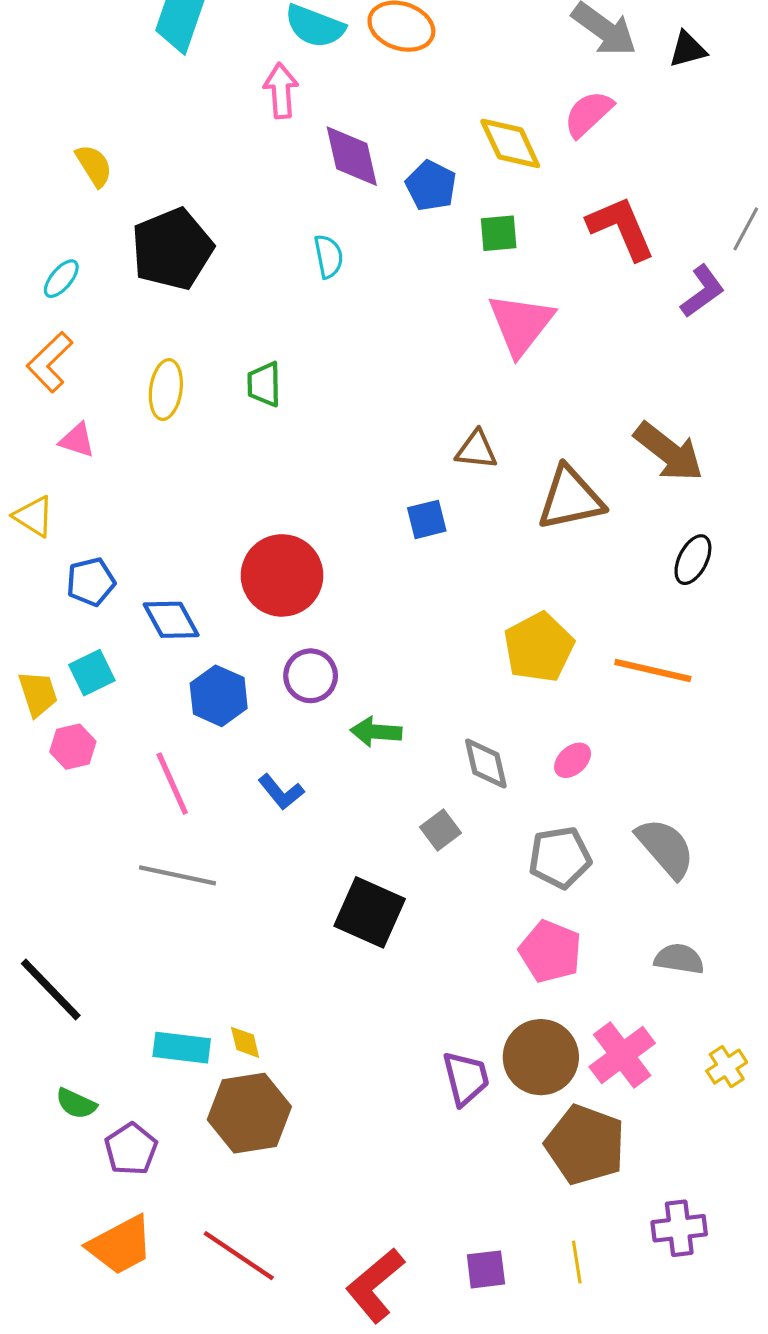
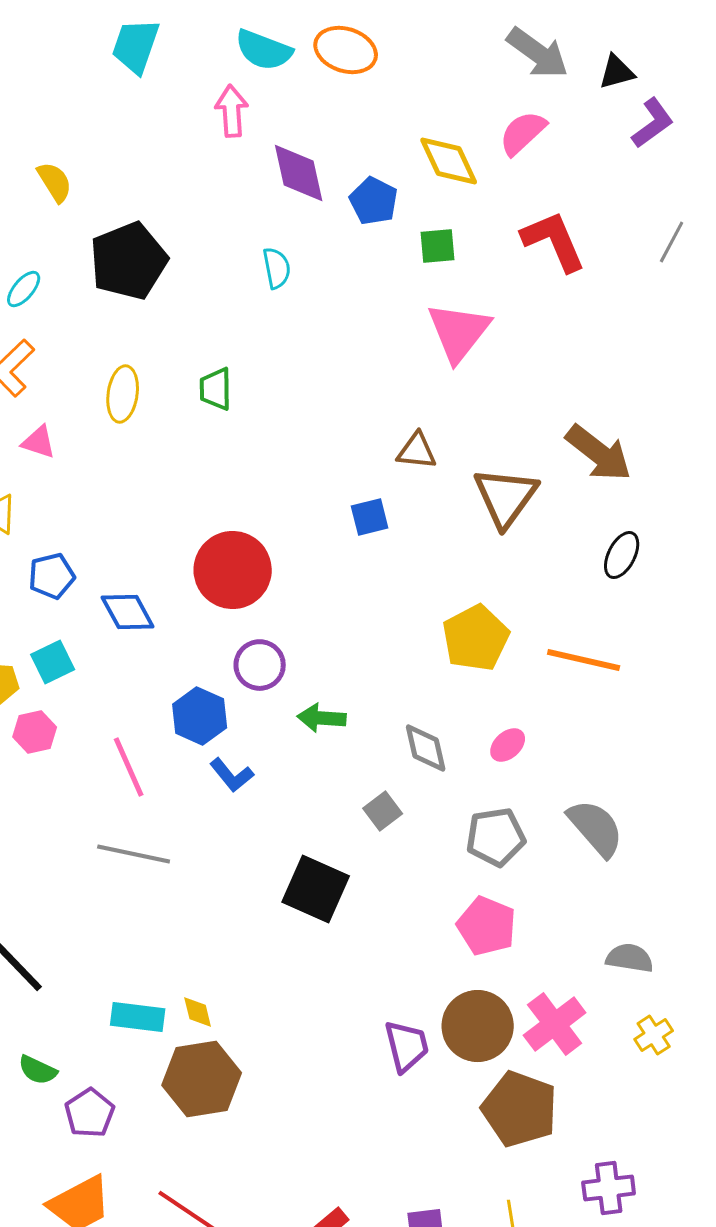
purple L-shape: (702, 291) -> (653, 123), moved
brown triangle: (570, 498) -> (506, 497), turned -42
blue hexagon: (219, 696) -> (200, 716), moved
gray semicircle: (679, 959) -> (630, 958), moved

